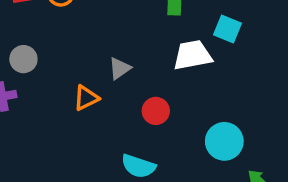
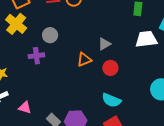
red circle: (156, 111) -> (110, 68), moved

